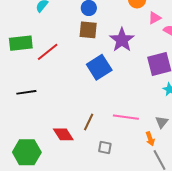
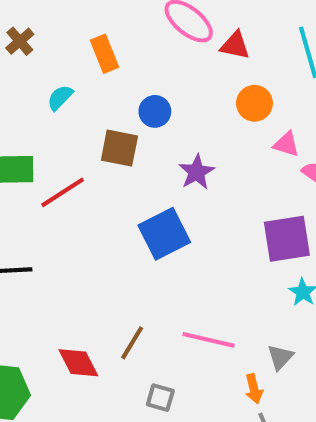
pink triangle: (155, 18) -> (286, 144), turned 40
brown square: (88, 30) -> (119, 148), moved
purple star: (122, 40) -> (197, 172), moved, size x0.7

